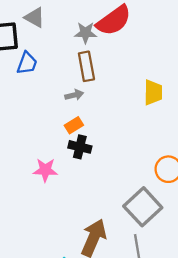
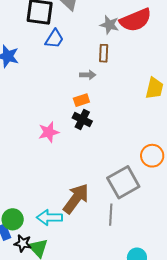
brown rectangle: (86, 66) -> (104, 53), size x0.7
pink star: (45, 170) -> (49, 132), turned -30

